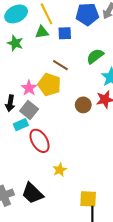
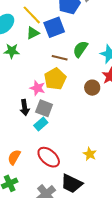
blue square: (65, 33) -> (54, 27), size x1.5
green semicircle: (95, 56) -> (80, 49), moved
yellow pentagon: (49, 85) -> (55, 79), turned -30
red ellipse: (40, 141) -> (49, 157), moved

